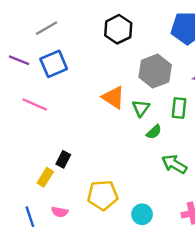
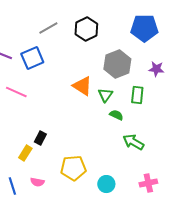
gray line: (47, 28) -> (48, 28), moved
green semicircle: (154, 132) -> (116, 115), turned -112

